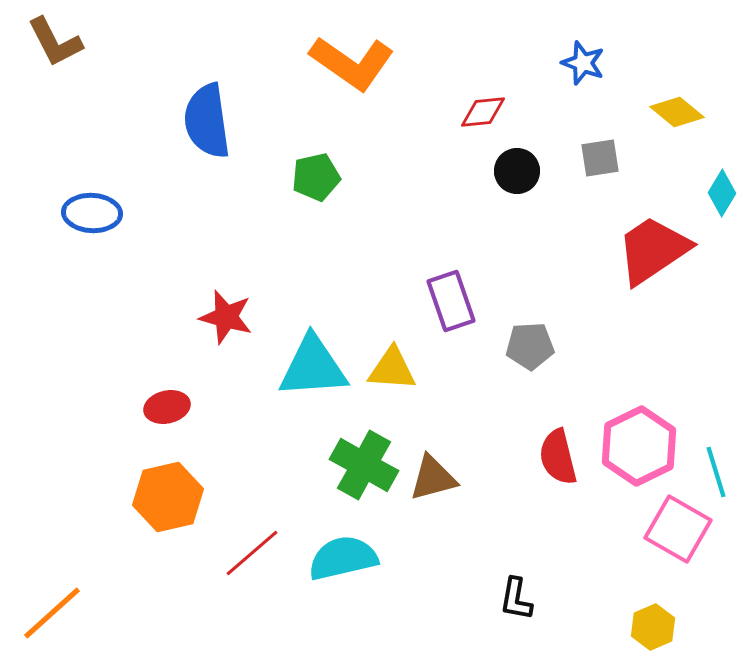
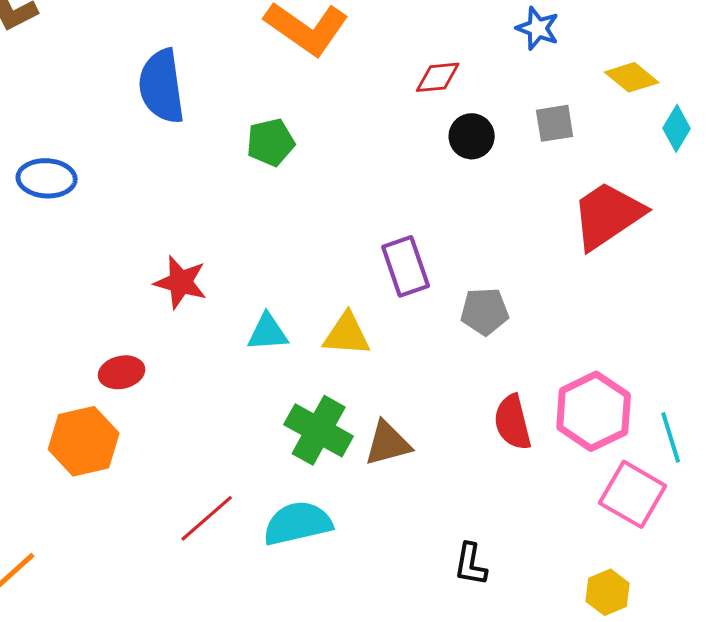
cyan diamond: (722, 193) -> (677, 128), moved
cyan triangle: (313, 367) -> (268, 332), size x0.6
orange hexagon: (168, 497) -> (84, 441), moved

